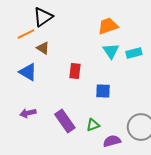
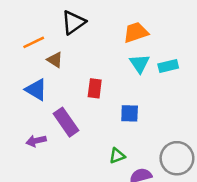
black triangle: (43, 17) -> (74, 22), moved
purple rectangle: (65, 121) -> (66, 122), moved

